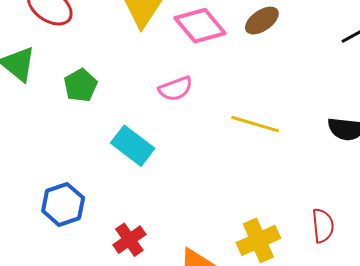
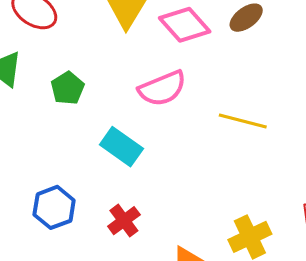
pink semicircle: (176, 89) -> (162, 88), size x1.4
red cross: (129, 240) -> (124, 221), moved

